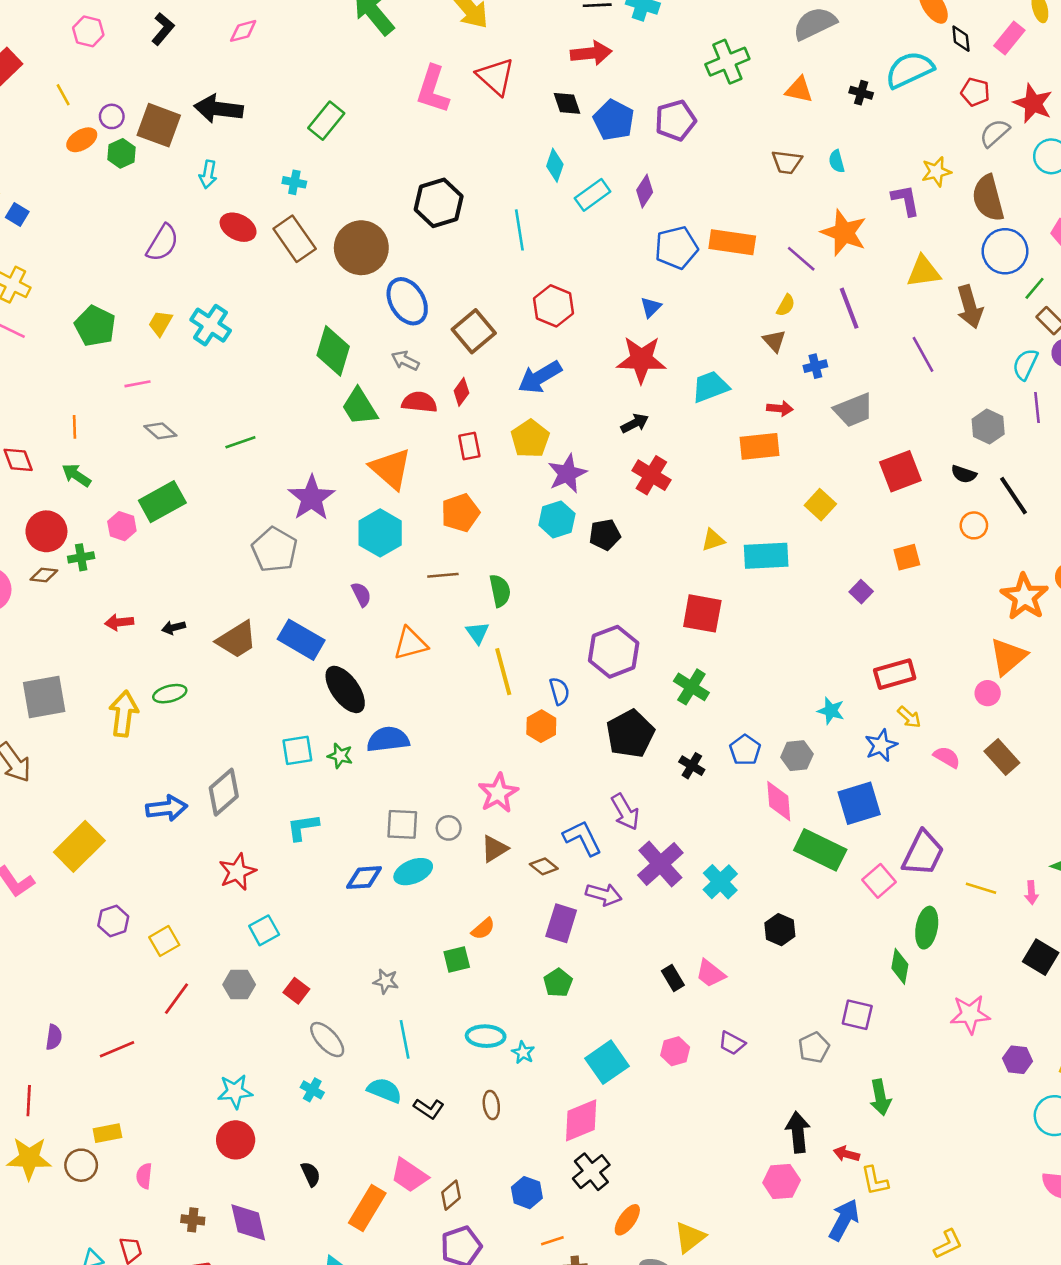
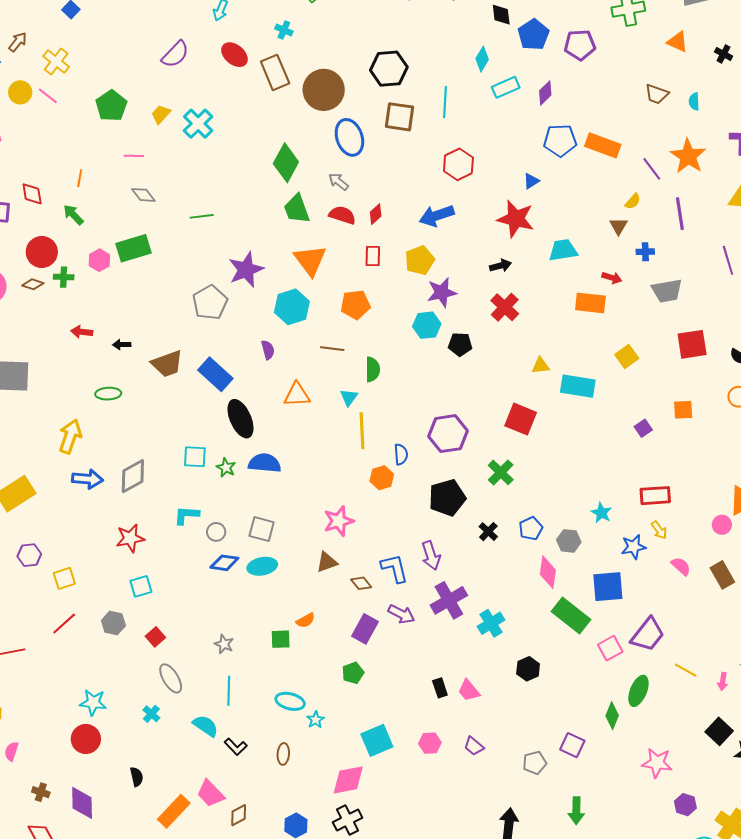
brown square: (474, 331) -> (400, 117), moved, turned 36
yellow arrow: (124, 714) -> (70, 436), moved
gray circle: (449, 828) -> (216, 532), moved

